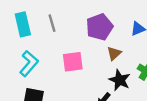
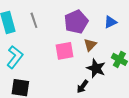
pink square: (73, 62) -> (64, 51), moved

